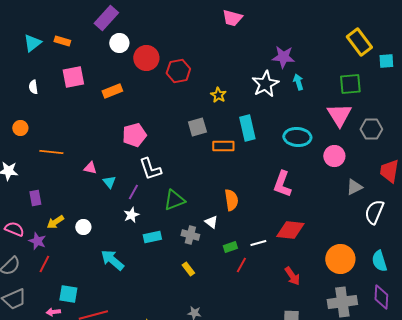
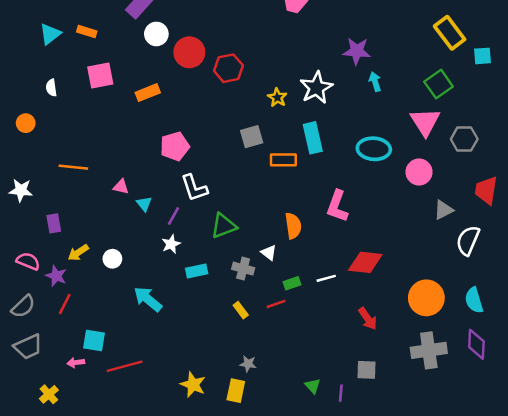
white star: (265, 84) -> (316, 88), moved
green square: (350, 84) -> (439, 84), turned -30
orange circle: (20, 128) -> (26, 123), moved
pink L-shape: (282, 184) -> (337, 206), moved
red line: (241, 265) -> (276, 304), moved, turned 42

